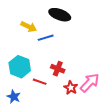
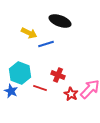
blue star: (14, 97) -> (11, 91), moved

